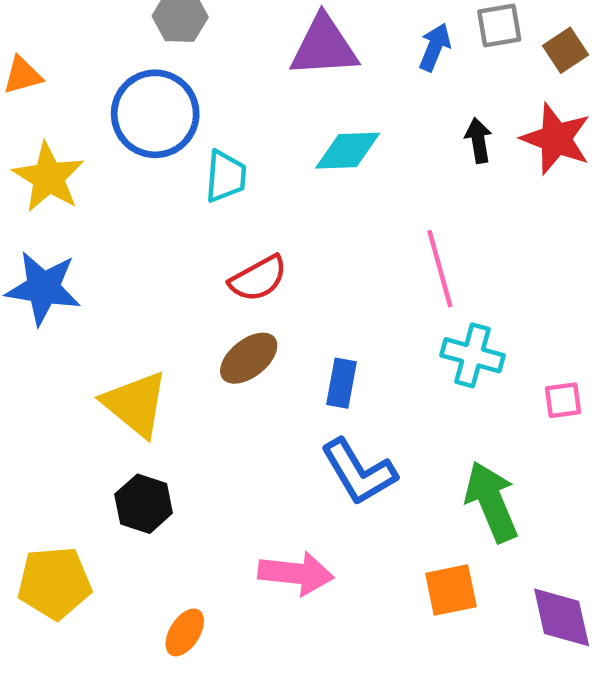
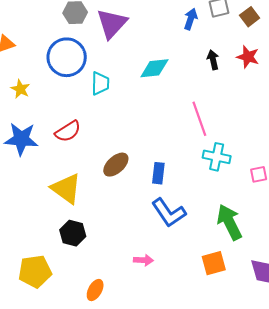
purple triangle: (324, 46) -> (112, 24), moved, turned -40
red star: (556, 139) -> (248, 57), size x0.7
yellow star: (48, 177) -> (20, 89), size x0.6
red semicircle: (258, 278) -> (68, 131), moved
pink arrow: (296, 573) -> (143, 260), size x0.6

